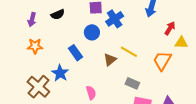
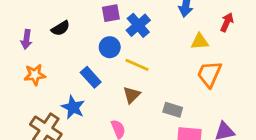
red arrow: (170, 28) -> (227, 22), moved
yellow triangle: (181, 43) -> (200, 41), moved
yellow line: (129, 52) -> (137, 65), moved
brown triangle: (110, 60) -> (132, 95), moved

